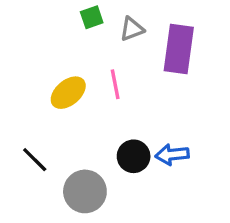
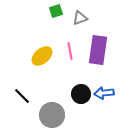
purple rectangle: (179, 49) -> (98, 50), moved

